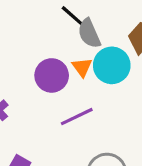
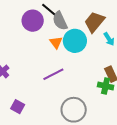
purple circle: (52, 75) -> (33, 21), moved

